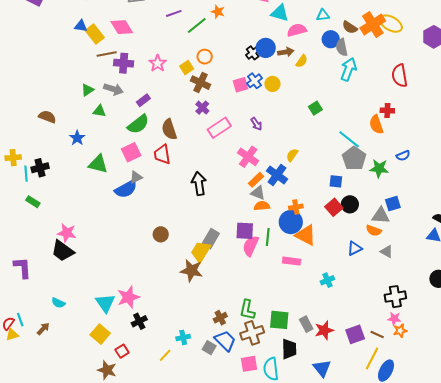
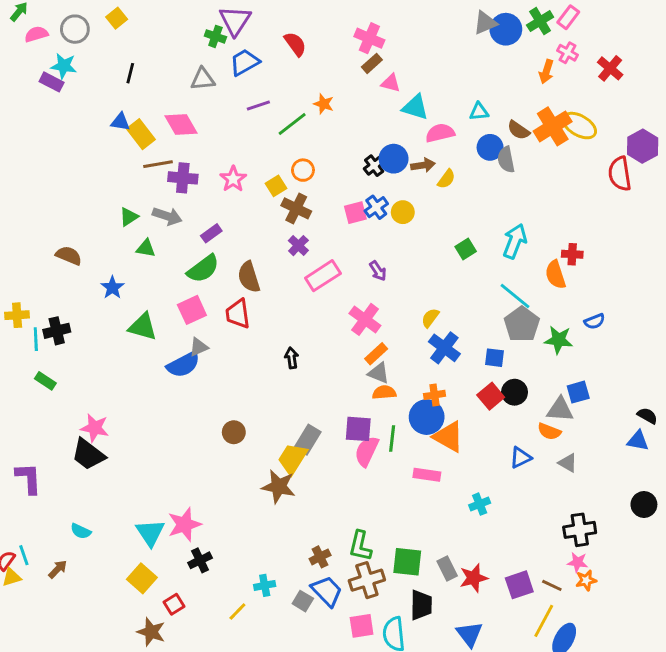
cyan arrow: (349, 69) -> (515, 241), moved
red semicircle: (400, 76) -> (620, 174), moved
blue cross: (277, 175) -> (444, 348), moved
black arrow: (199, 184) -> (292, 358), size x0.6

